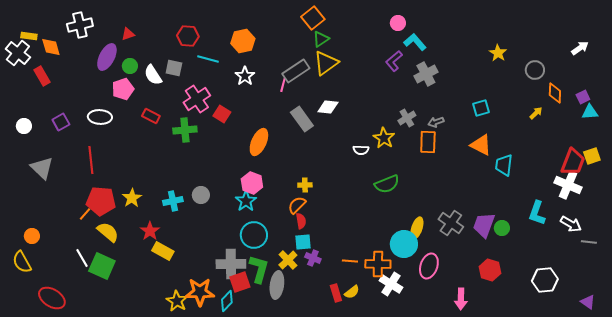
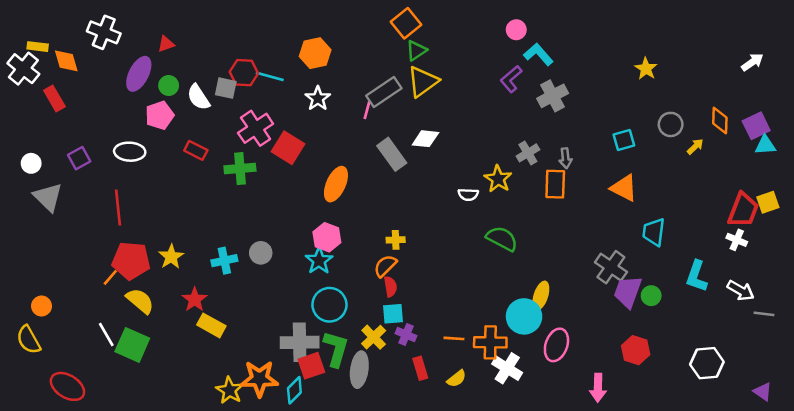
white cross: (80, 25) -> (104, 32), turned 35
red hexagon: (188, 36) -> (244, 73), moved
gray circle: (535, 70) -> (671, 124), moved
purple square: (583, 97) -> (756, 126), size x1.5
red square: (222, 114) -> (288, 148), size x1.4
gray arrow: (436, 122) -> (566, 158), turned -77
cyan trapezoid: (504, 165) -> (654, 232), moved
gray triangle: (42, 168) -> (48, 197), moved
green semicircle: (387, 184) -> (502, 239), turned -130
white cross: (568, 185) -> (737, 240), size x0.6
gray cross: (451, 223) -> (611, 267), moved
red rectangle: (336, 293) -> (420, 368), moved

